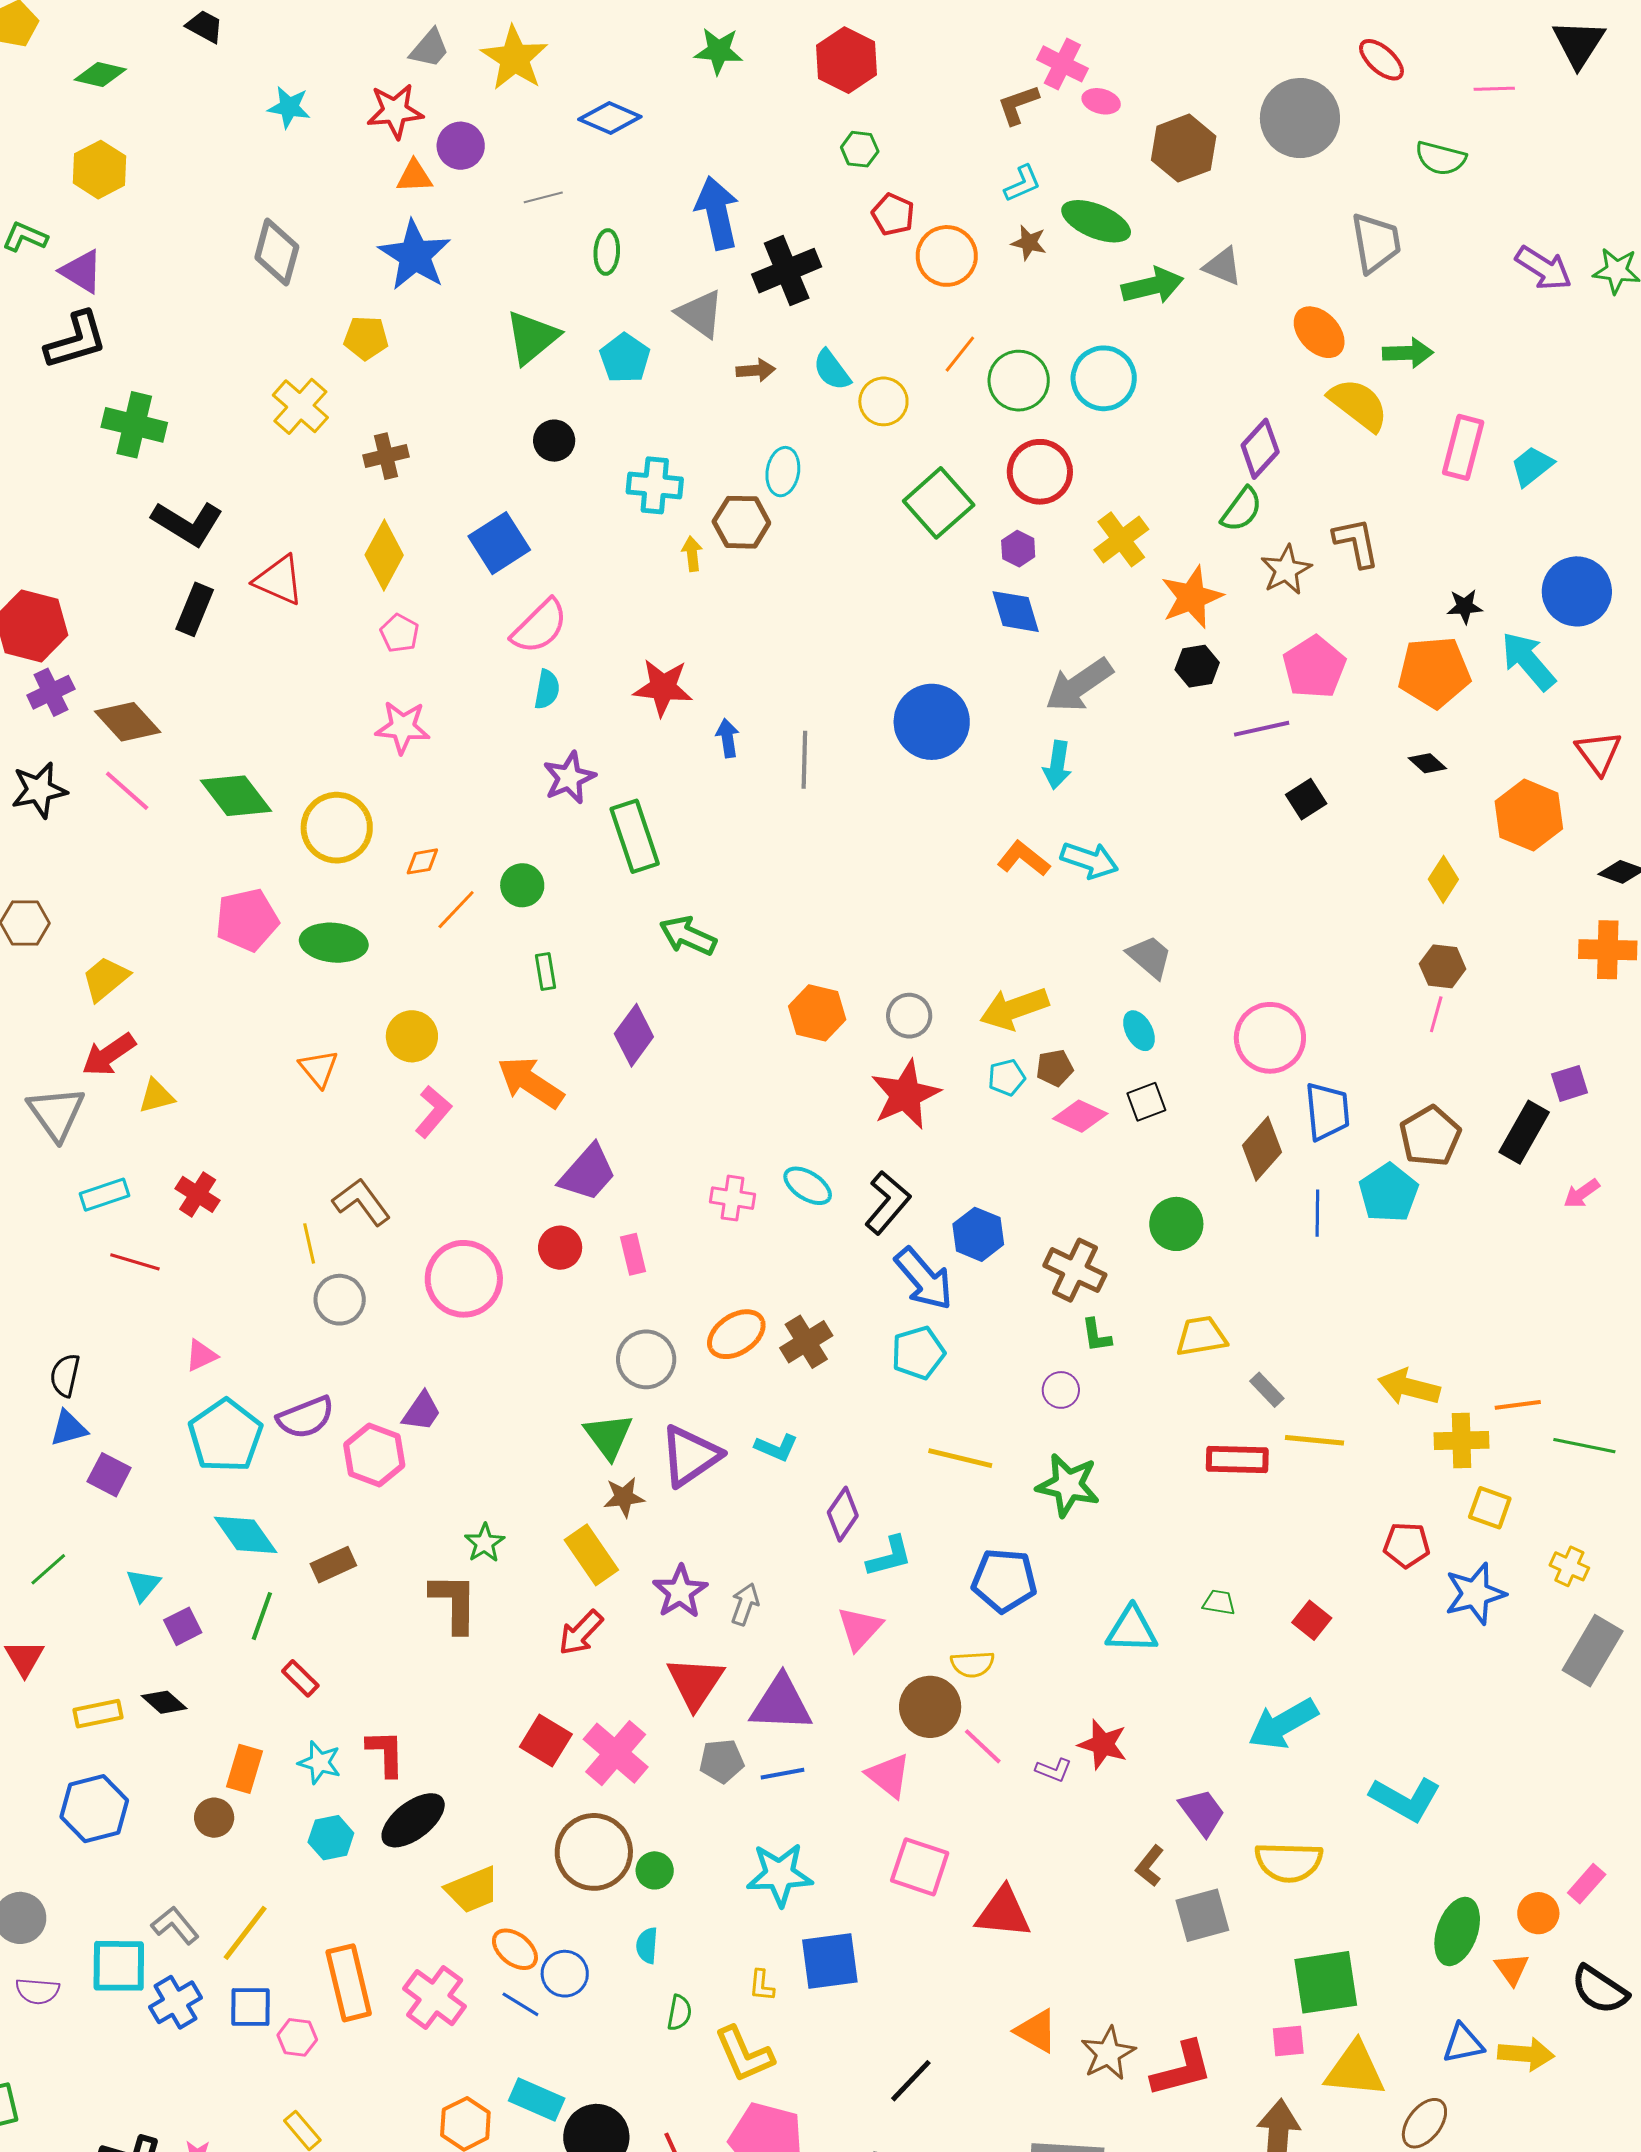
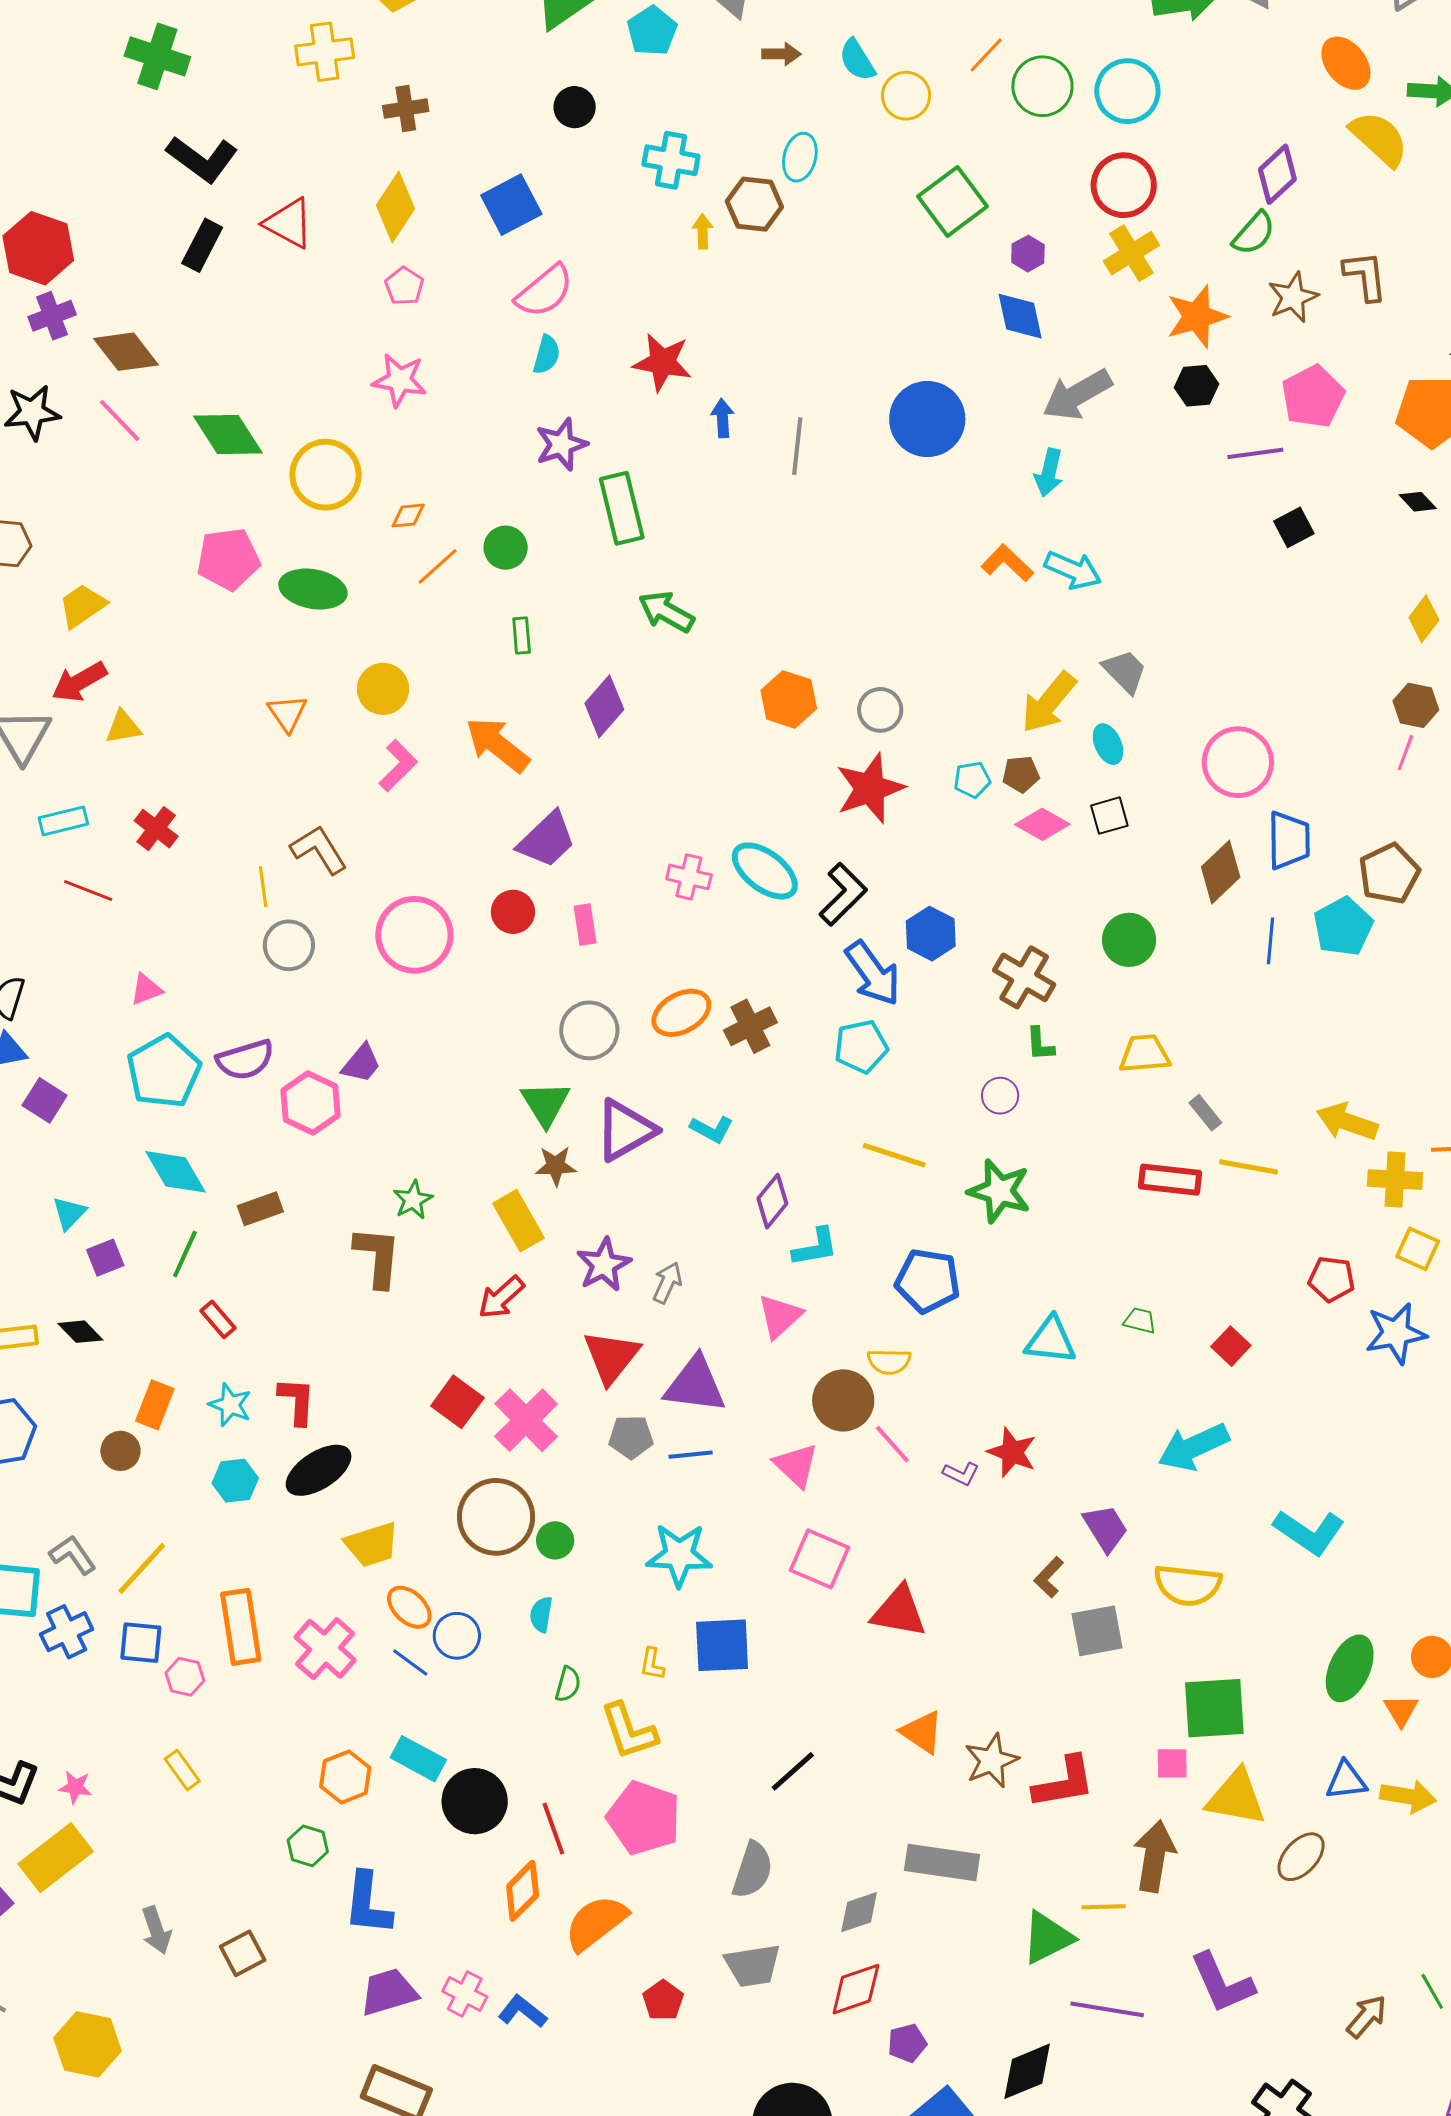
yellow cross: (300, 406) -> (325, 52), turned 36
red circle: (1040, 472) -> (1124, 185), moved
yellow arrow: (1014, 1009) -> (1049, 702), moved, turned -36
cyan ellipse: (808, 1186) -> (765, 871), size x1.4

